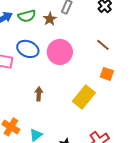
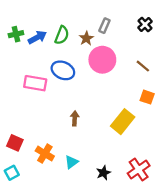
green semicircle: (27, 16) -> (62, 35), turned -54
pink circle: (60, 52) -> (102, 60), moved

